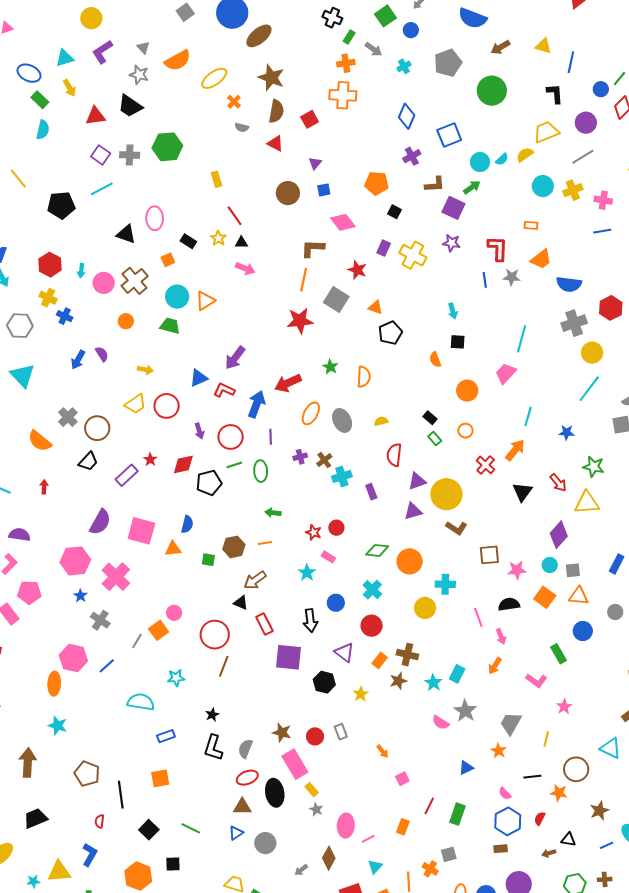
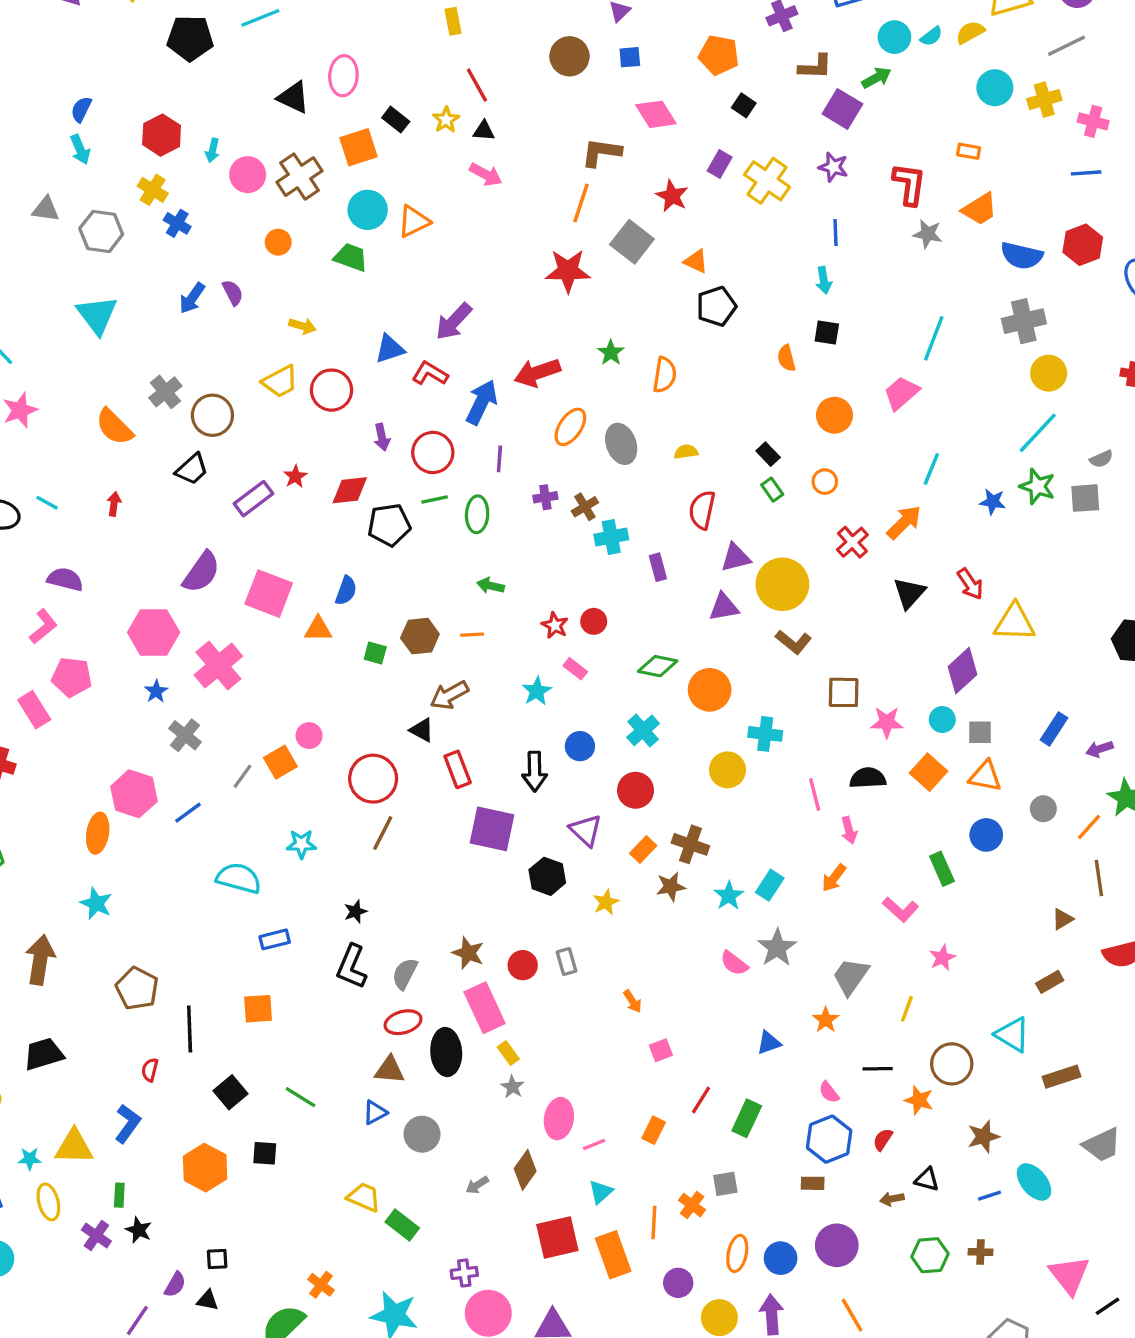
orange square: (168, 260) -> (359, 147), size x1.6
blue line: (485, 280) -> (835, 233), moved
red hexagon: (611, 308) -> (1083, 245), moved
green star: (594, 467) -> (1037, 486), moved

